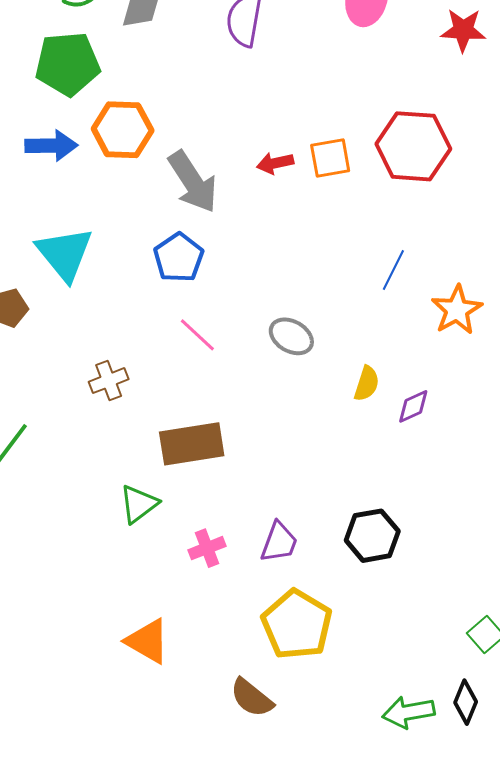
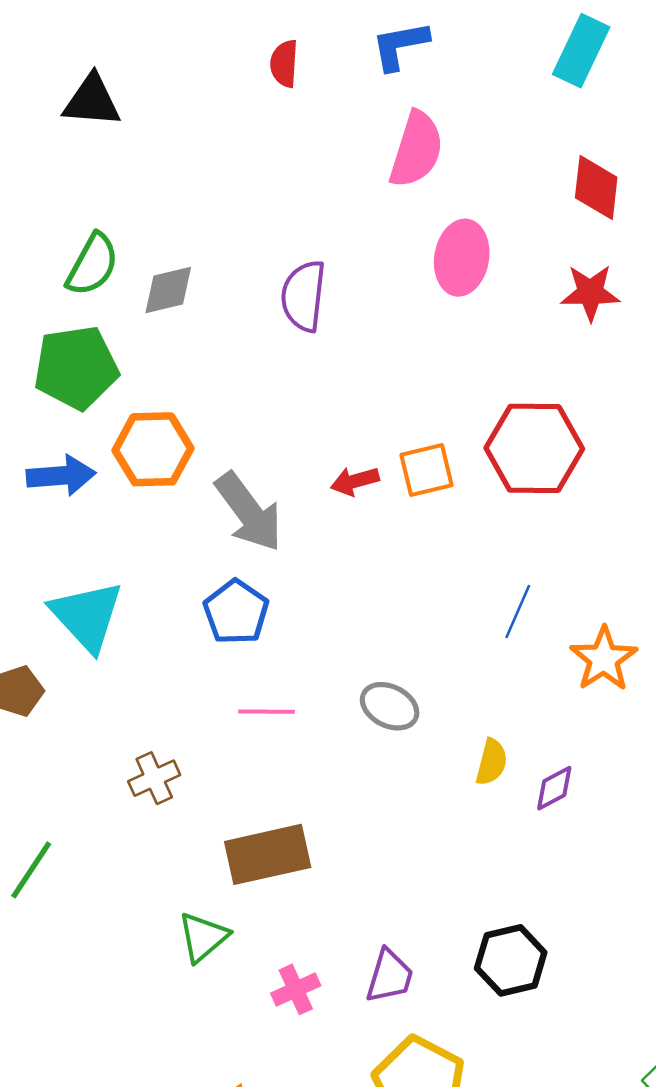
pink line: (197, 335) -> (267, 712), turned -39

